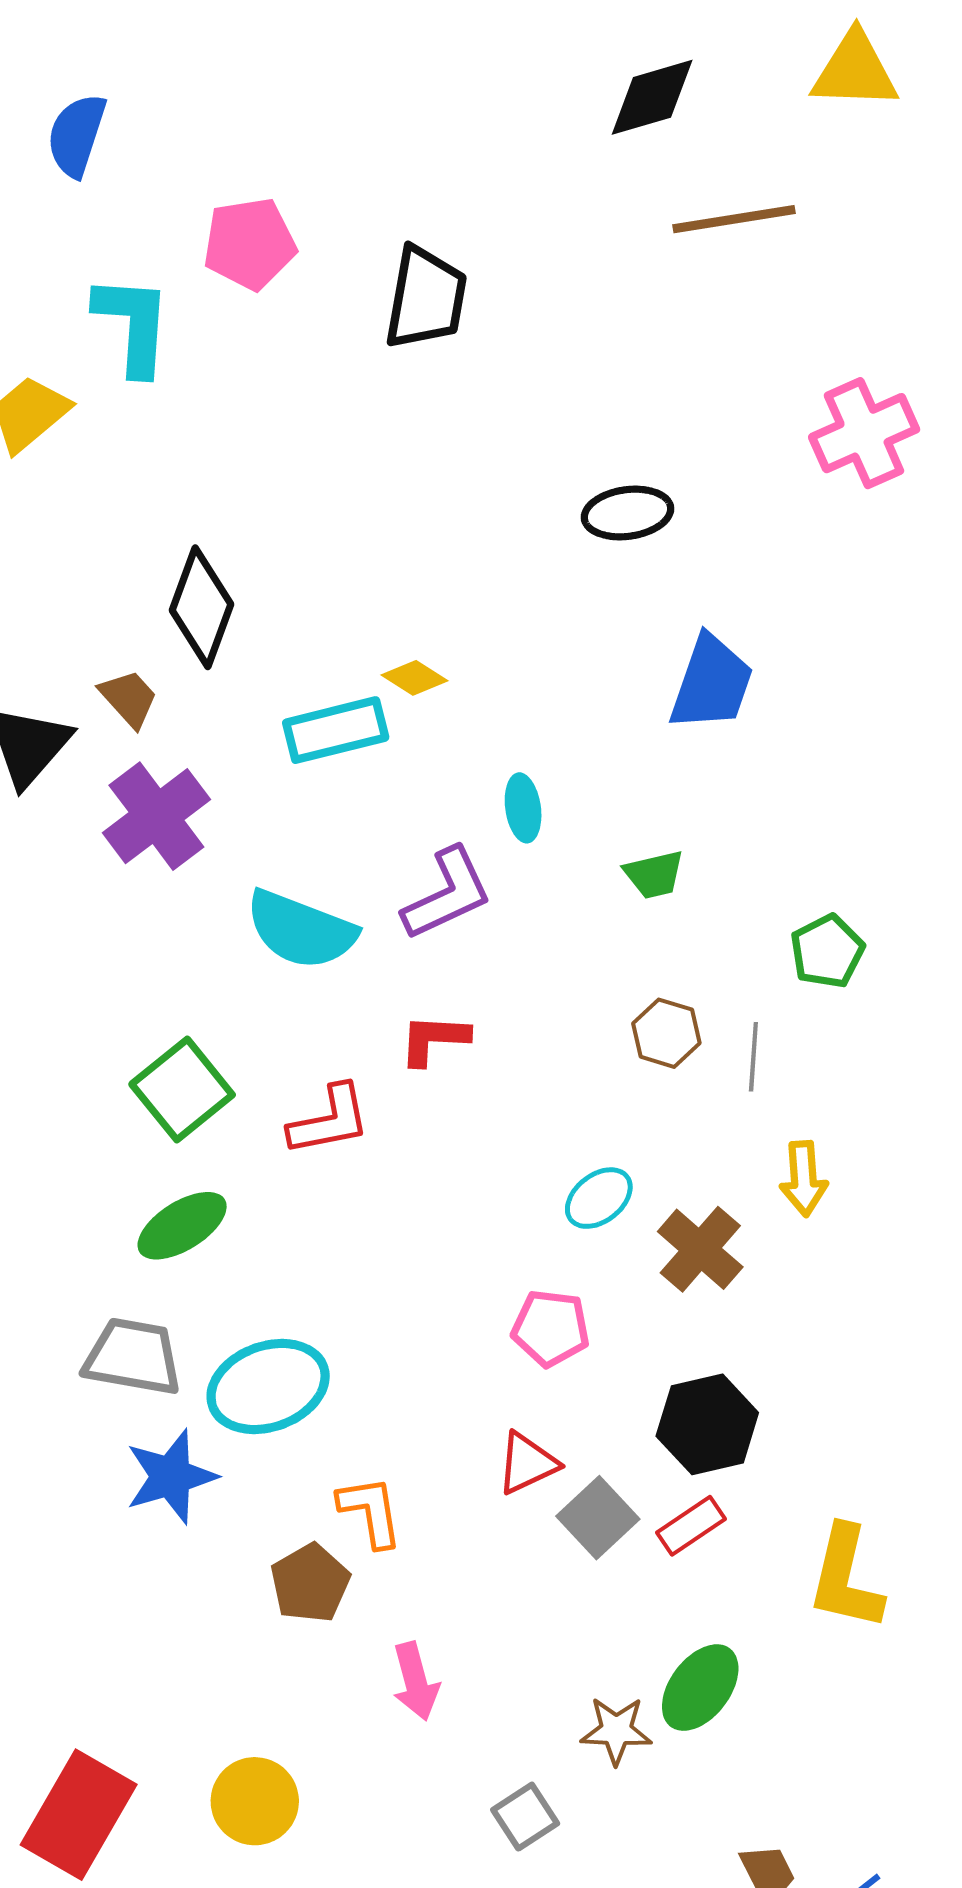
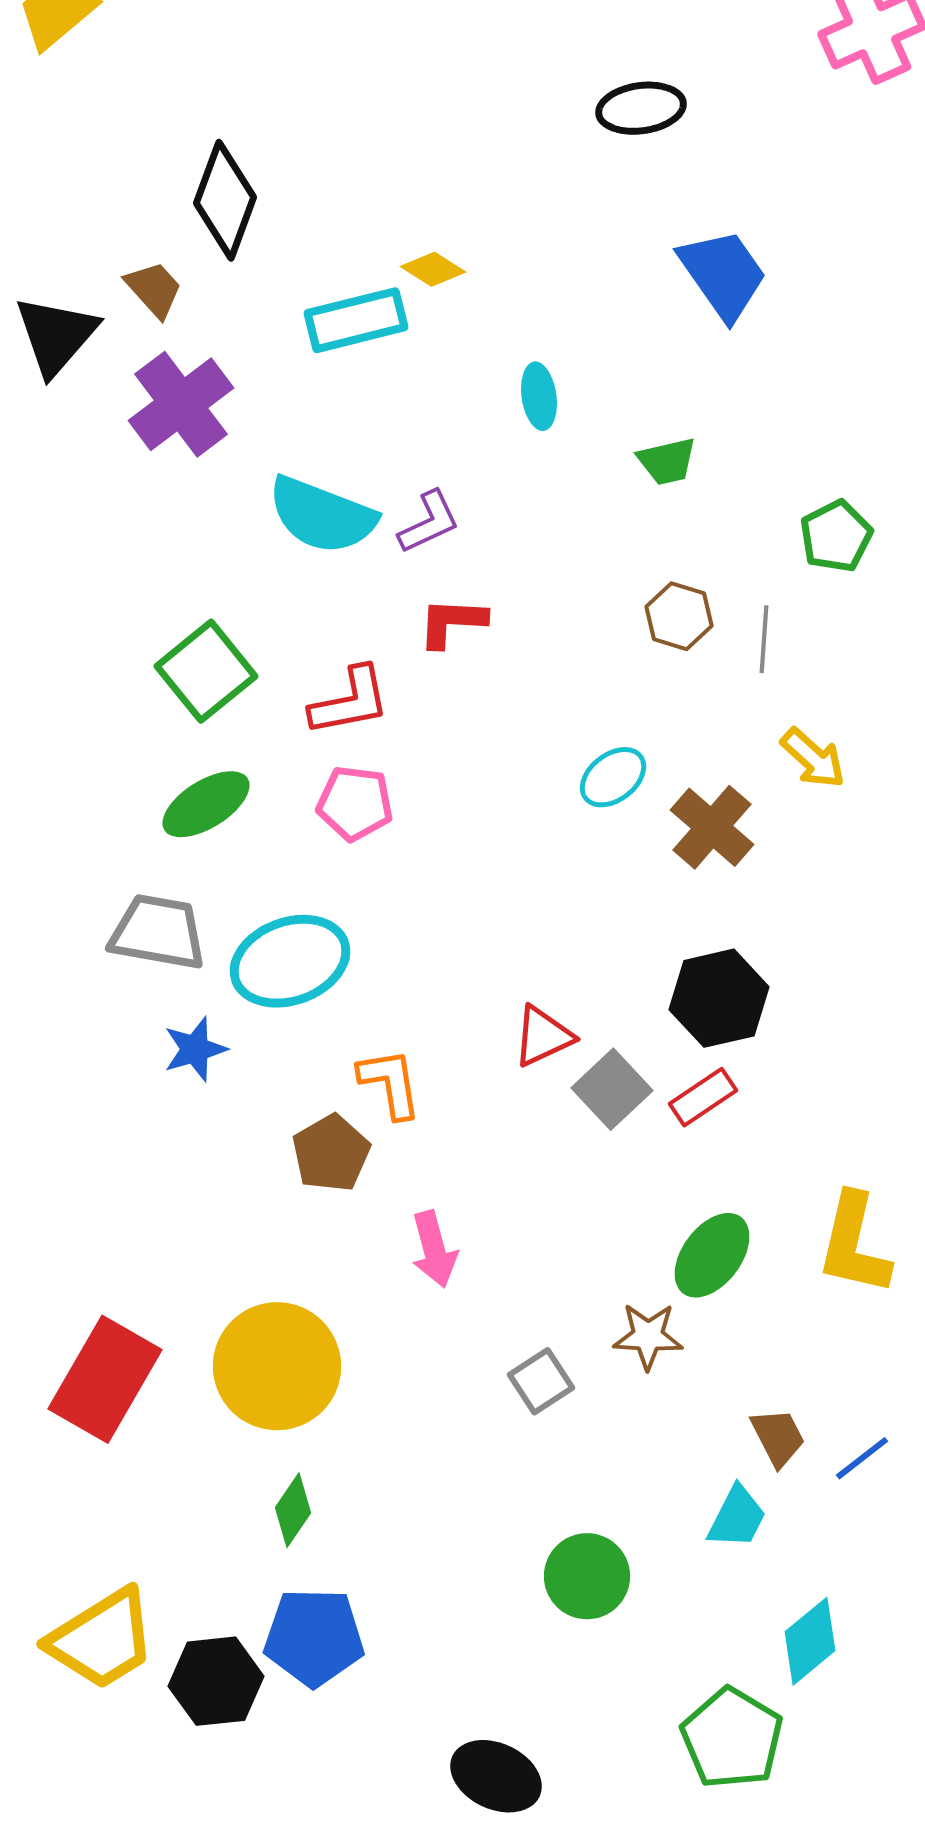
blue trapezoid: (711, 683) -> (723, 274), turned -54
purple L-shape: (447, 894) -> (429, 522), moved, size x0.7
yellow arrow: (804, 1179) -> (813, 758), turned -44
pink pentagon: (551, 1328) -> (355, 803), moved
blue star: (171, 1477) -> (195, 1049), size x0.7
yellow L-shape: (846, 1578) -> (854, 1244), moved
brown star: (616, 1731) -> (648, 1336), moved
yellow circle: (255, 1801) -> (277, 1366), size x1.5

